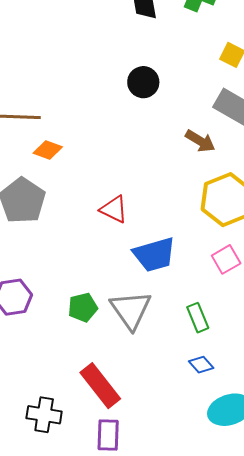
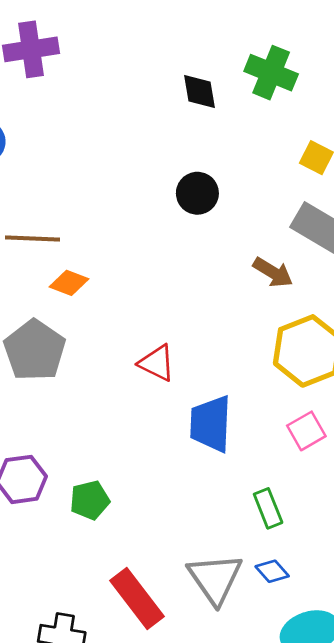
blue trapezoid: (154, 255) -> (211, 424), turned 108
green pentagon: (83, 307) -> (90, 500), moved
gray triangle: (131, 310) -> (215, 579), moved

